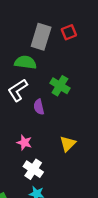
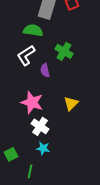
pink star: (24, 143) -> (32, 102), size x1.6

